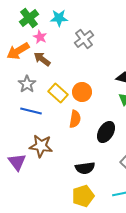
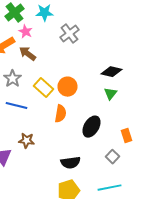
brown star: (41, 146) -> (26, 141), size x0.7

